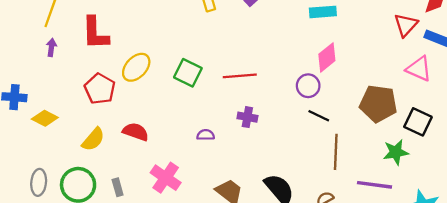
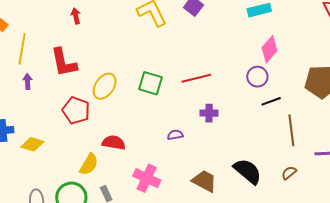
black line: (319, 116) -> (271, 101), turned -36
yellow semicircle: (93, 139) -> (89, 164), moved

